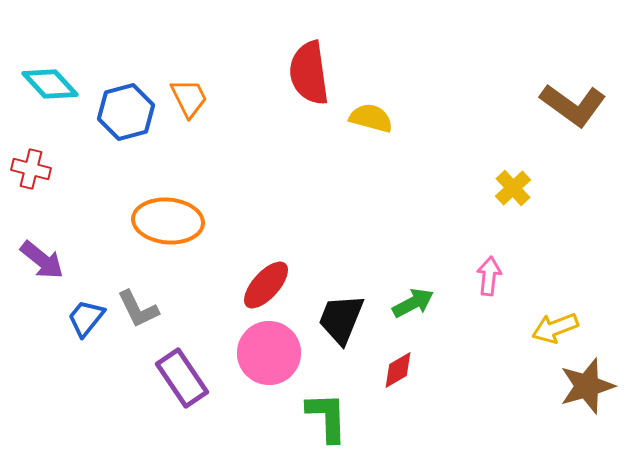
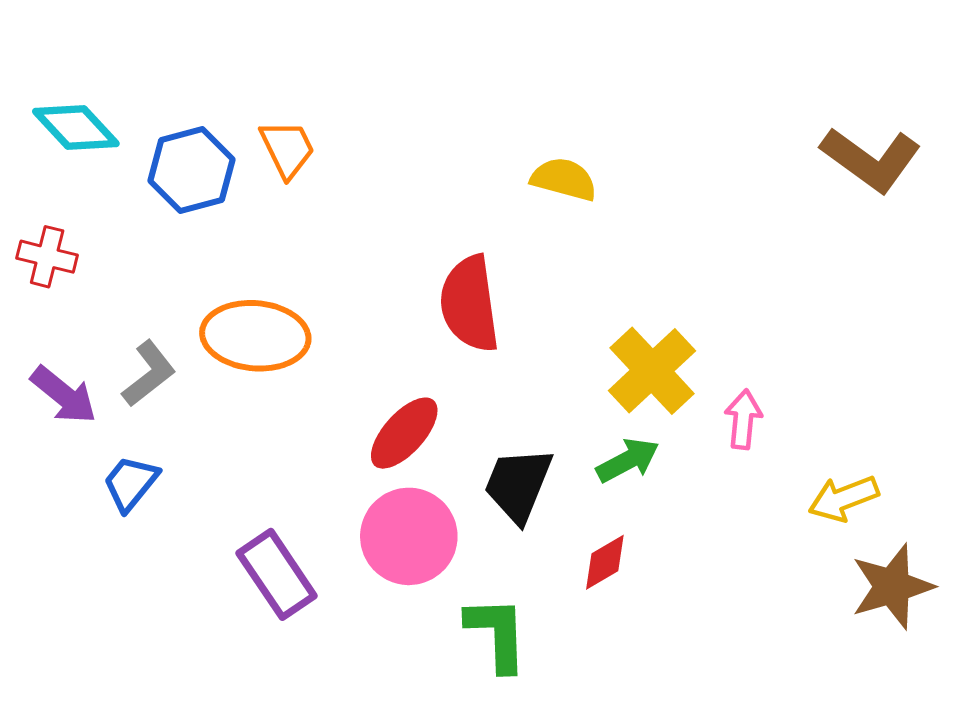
red semicircle: (309, 73) -> (470, 304), moved
yellow cross: (513, 188) -> (652, 371), moved, size x1.6
gray L-shape: (138, 309) -> (149, 374), moved, turned -102

